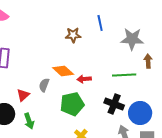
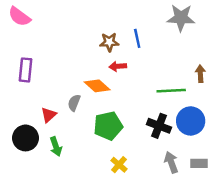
blue line: (100, 23) -> (137, 38), moved
gray star: (132, 39) -> (181, 18), moved
red arrow: (84, 79) -> (118, 66), moved
blue circle: (140, 113) -> (191, 121), moved

